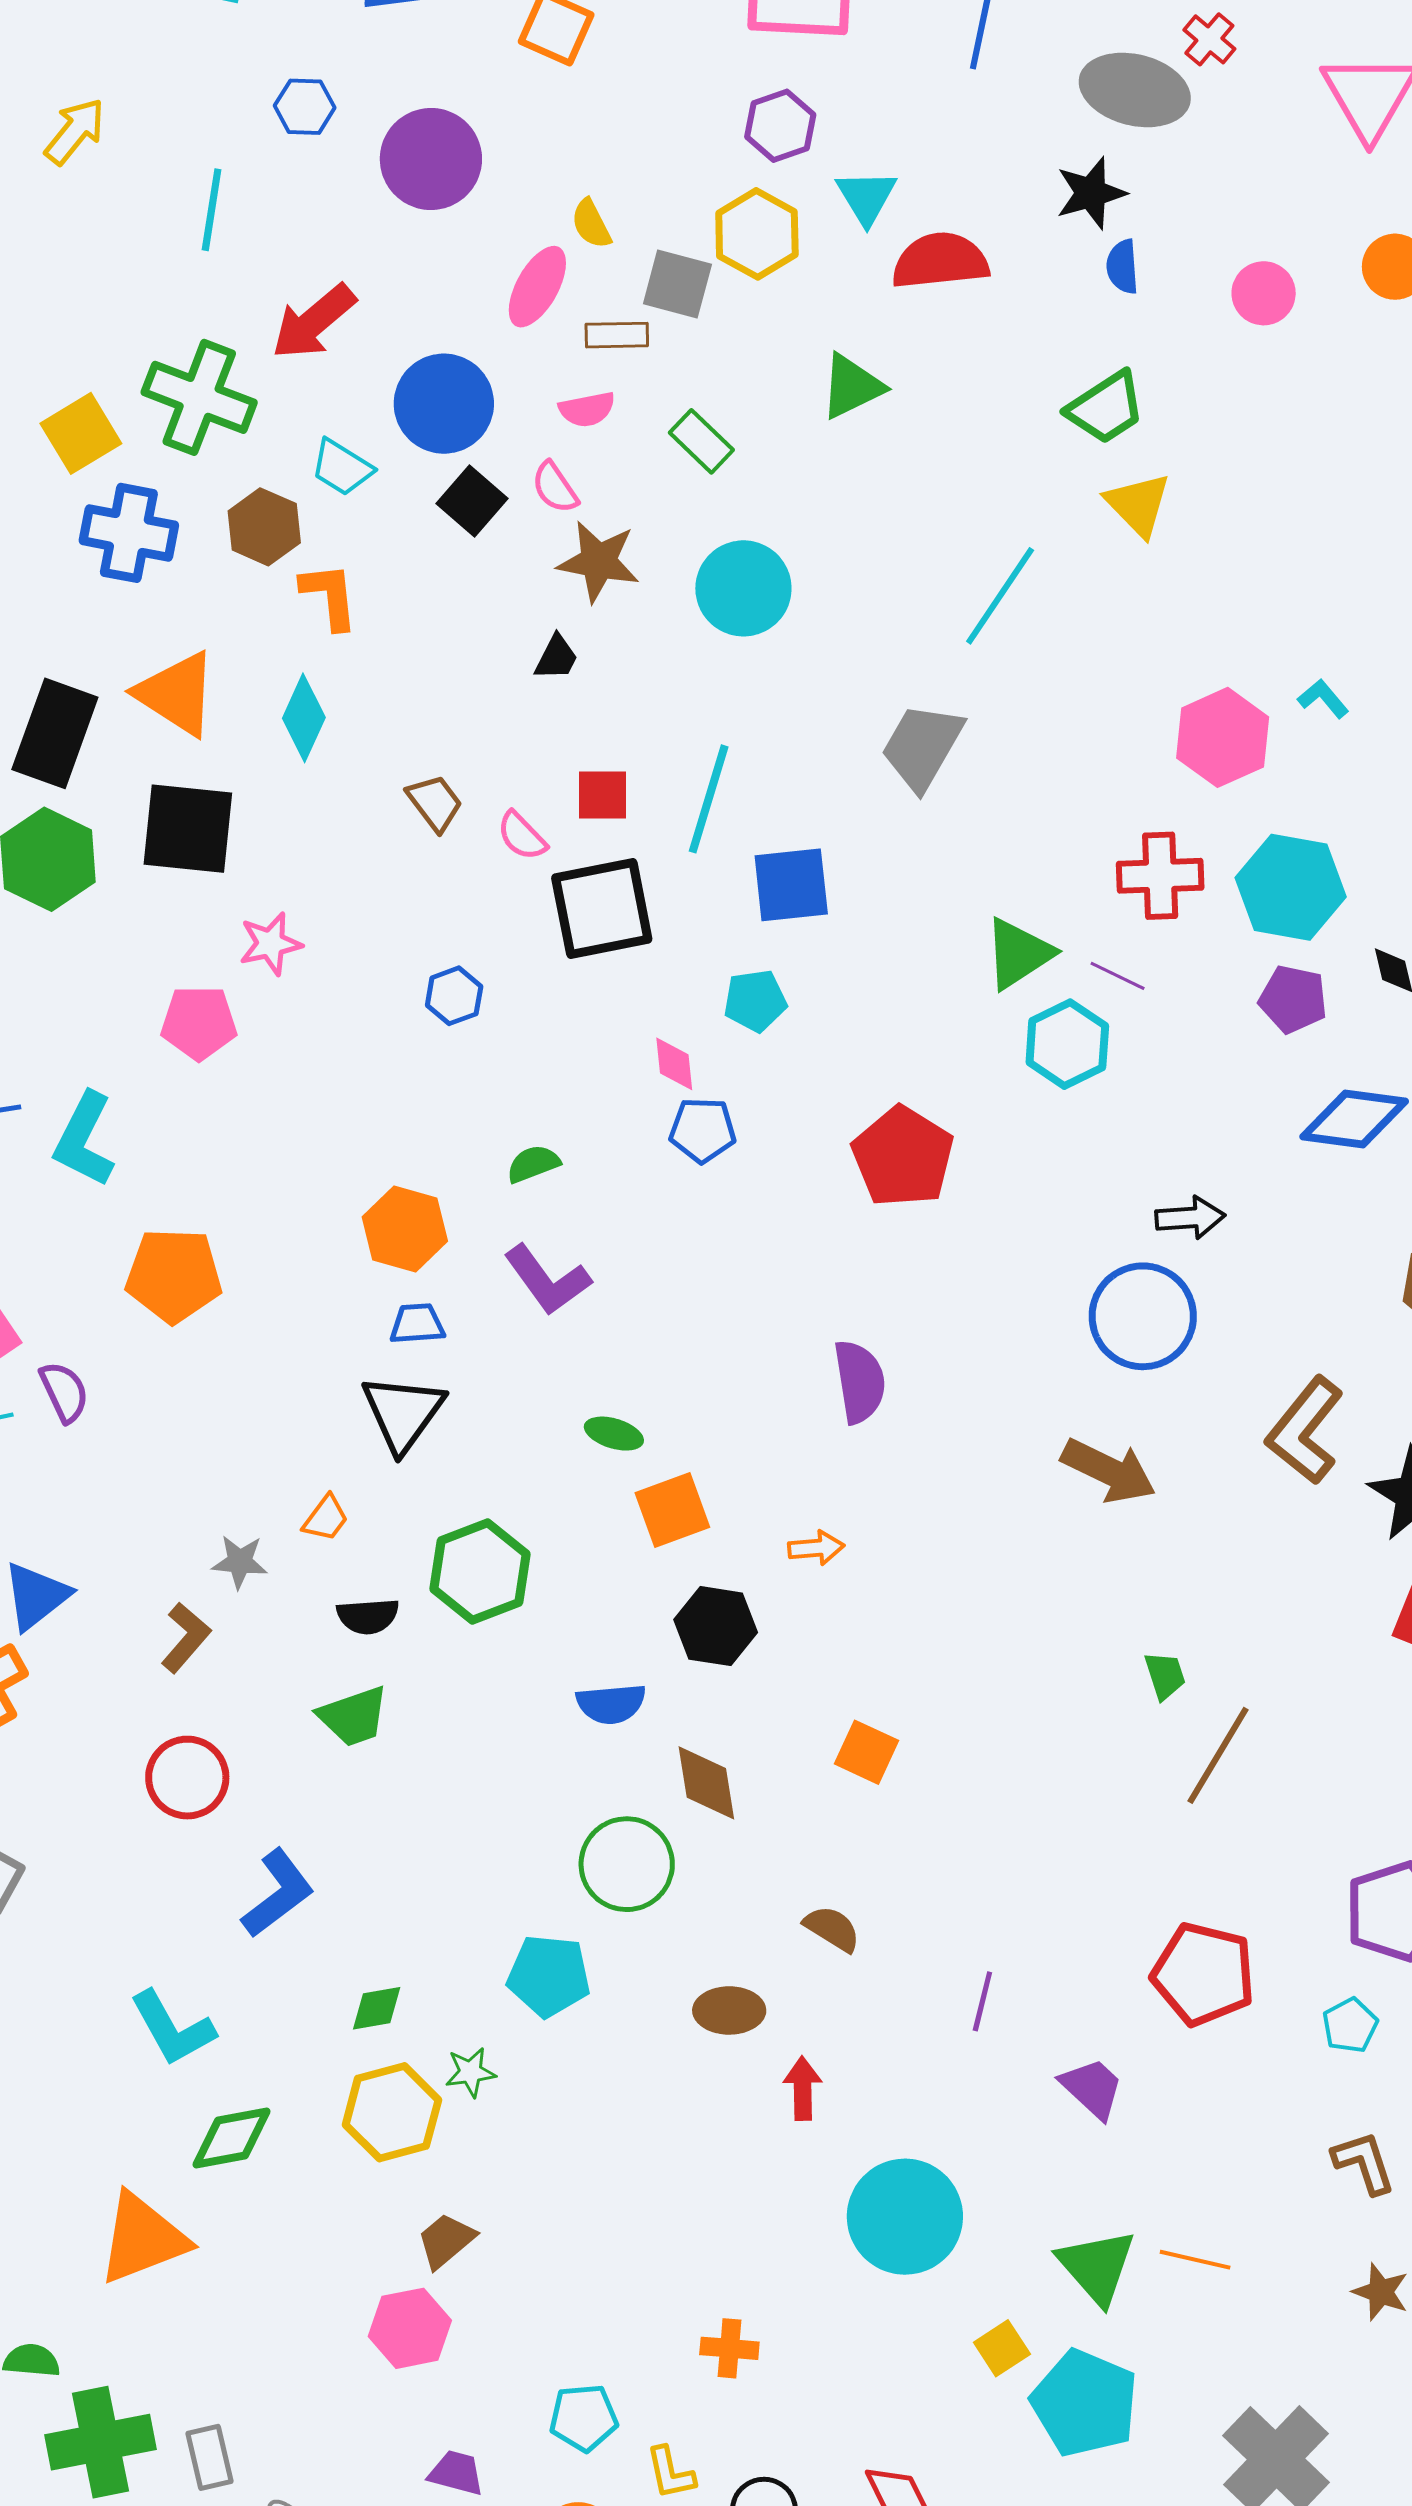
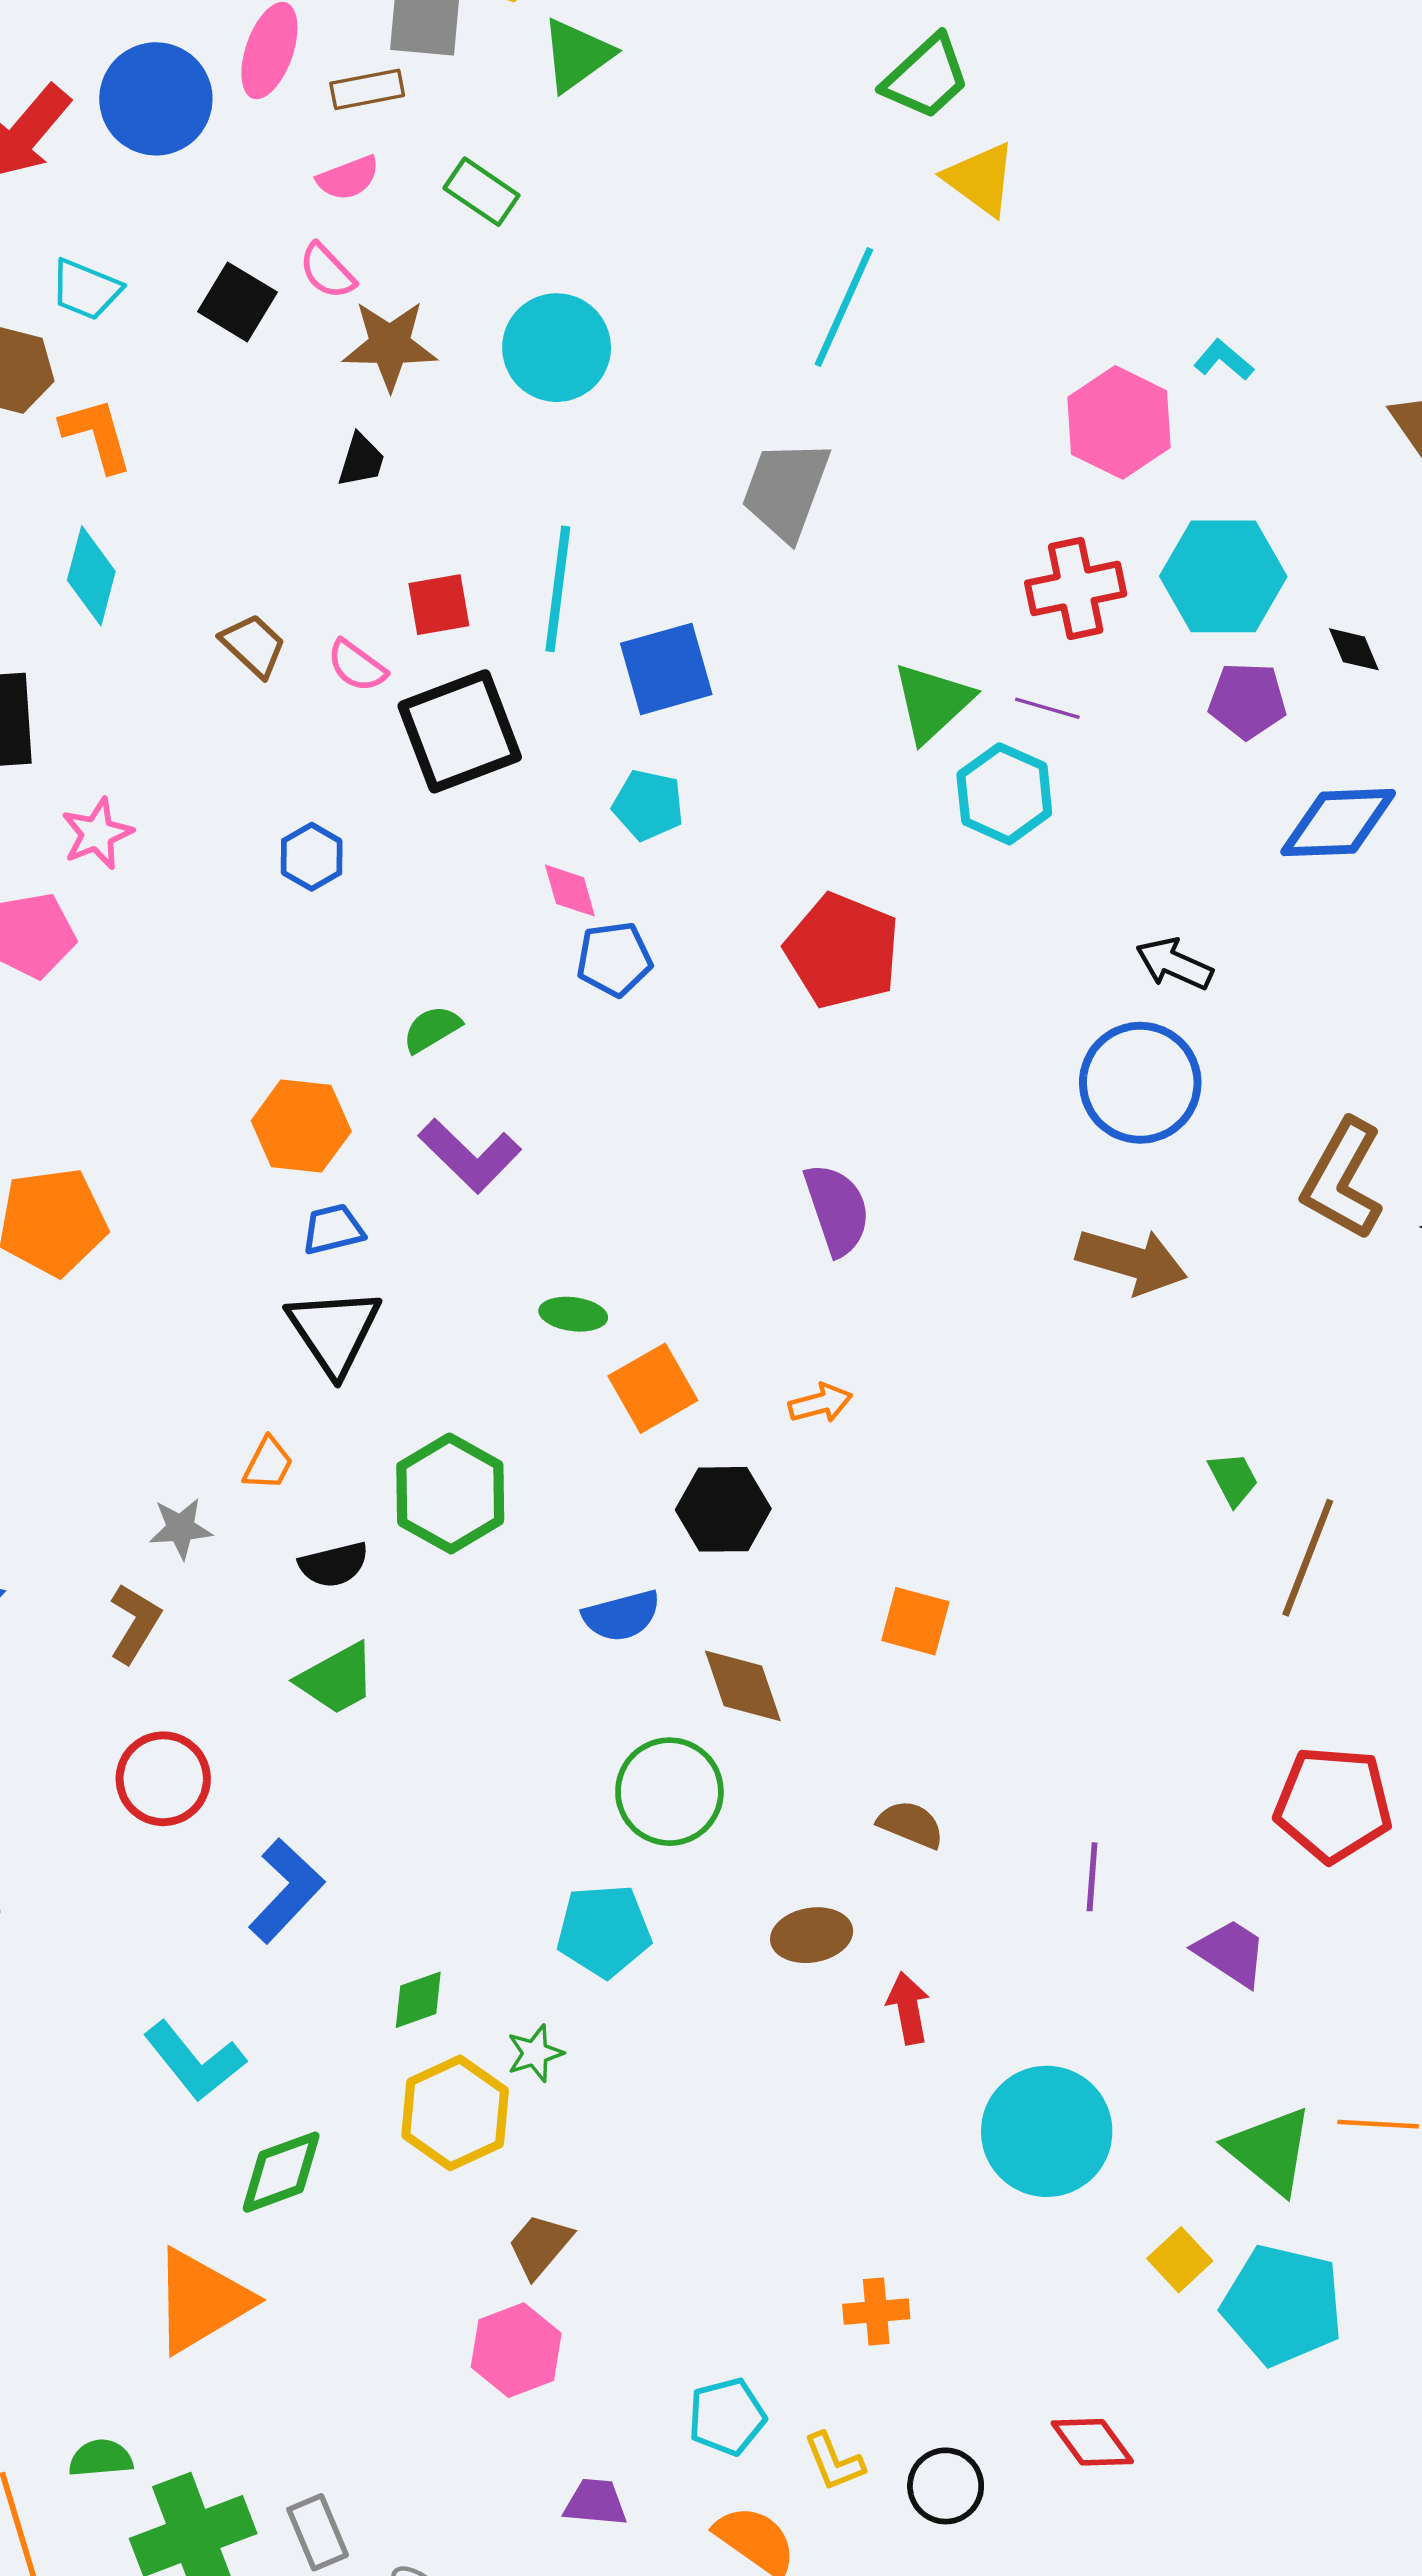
green triangle: (852, 386) -> (577, 55), moved
blue circle: (444, 404) -> (156, 99), moved
cyan pentagon: (755, 1001) -> (648, 805), turned 30
black arrow: (1190, 1218) -> (1174, 964), turned -142

